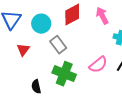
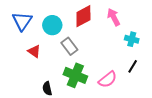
red triangle: (23, 50) -> (34, 51), turned -32
pink semicircle: (98, 65) -> (108, 79), moved

